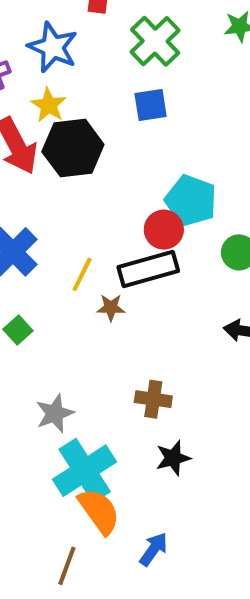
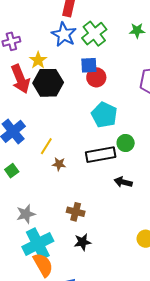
blue star: (53, 47) -> (64, 34), moved
red circle: (164, 230) -> (96, 77), moved
black rectangle: (148, 269) -> (101, 155), moved

